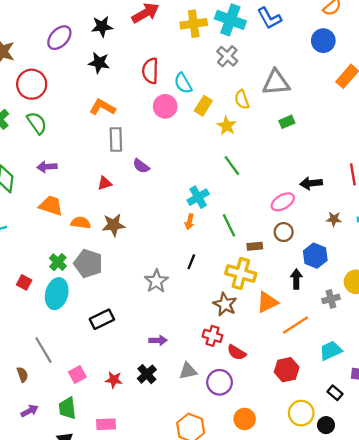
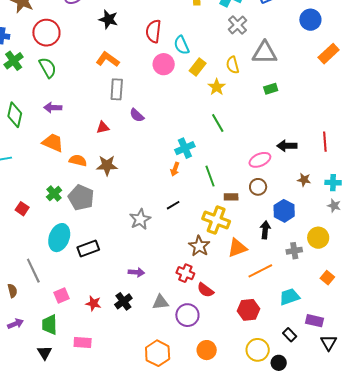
gray cross: (227, 56) -> (237, 25), moved
black line: (191, 262) -> (173, 205), turned 32
cyan ellipse: (57, 294) -> (59, 238), moved

